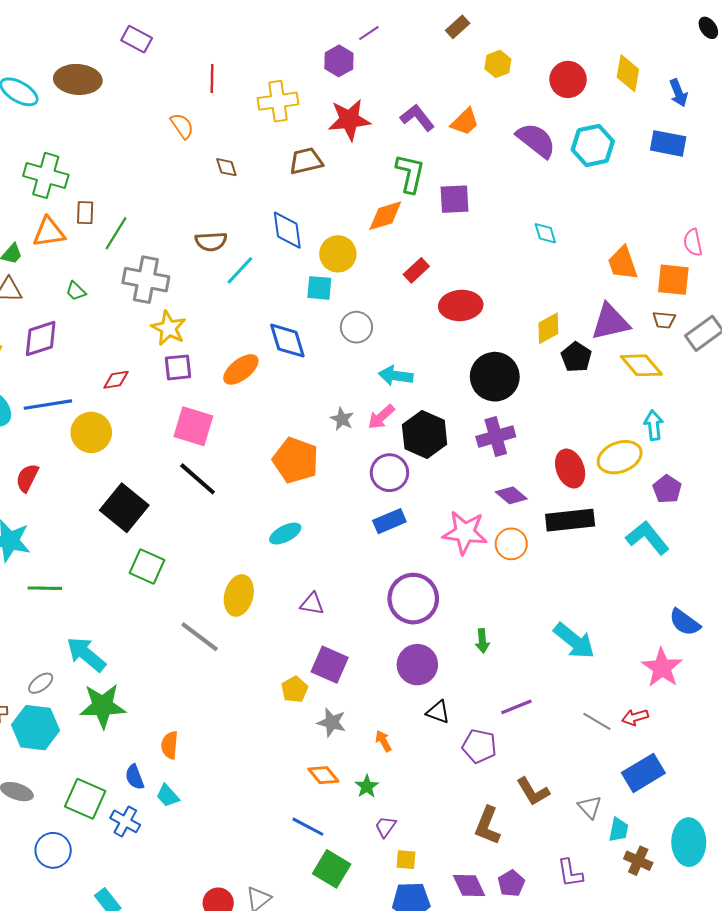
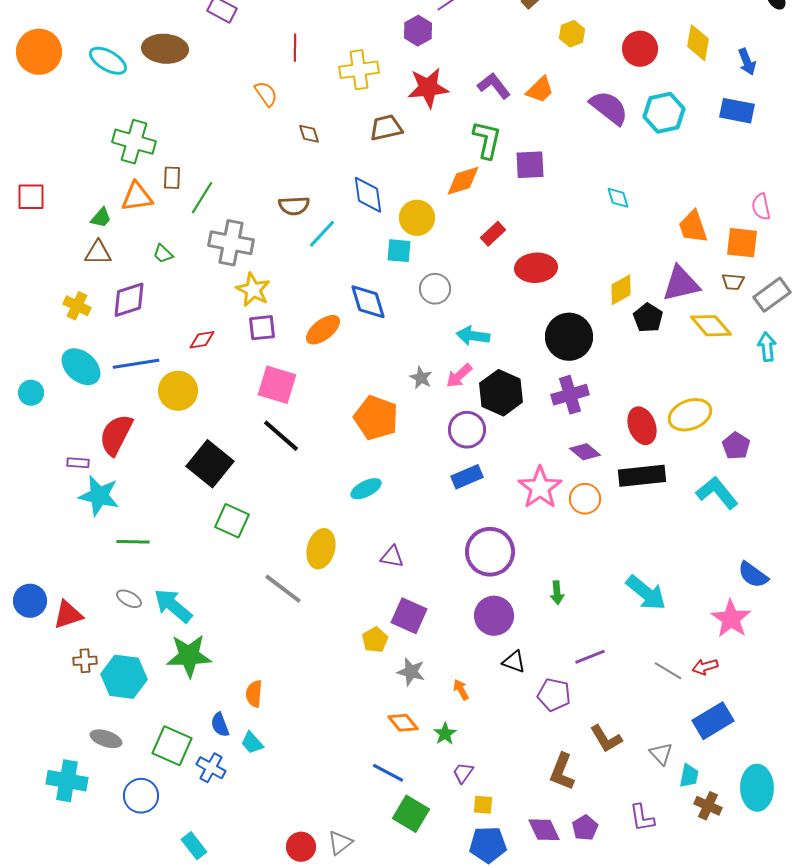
cyan arrow: (654, 425) -> (767, 347), moved
red semicircle: (27, 478) -> (116, 435), size x1.5
pink star: (465, 533) -> (540, 488), turned 30
gray ellipse: (41, 683) -> (129, 599), moved, turned 65

